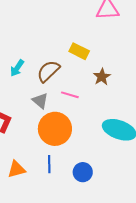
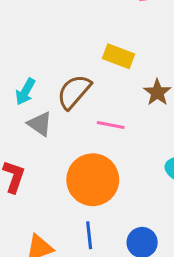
gray triangle: (40, 101) -> (40, 124), moved

